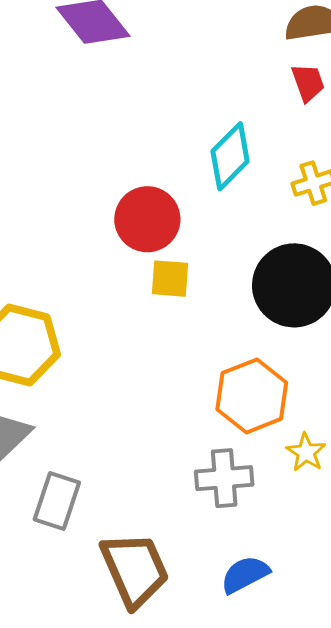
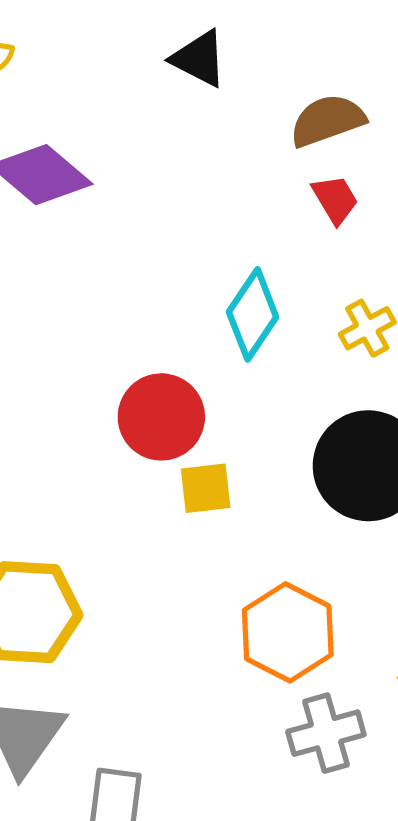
orange hexagon: (252, 396) -> (288, 632), moved

